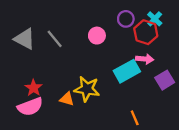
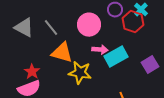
pink circle: (97, 36) -> (89, 25), size x1.5
pink arrow: (145, 59) -> (100, 50), moved
orange triangle: (67, 99) -> (62, 53), moved, size x1.6

